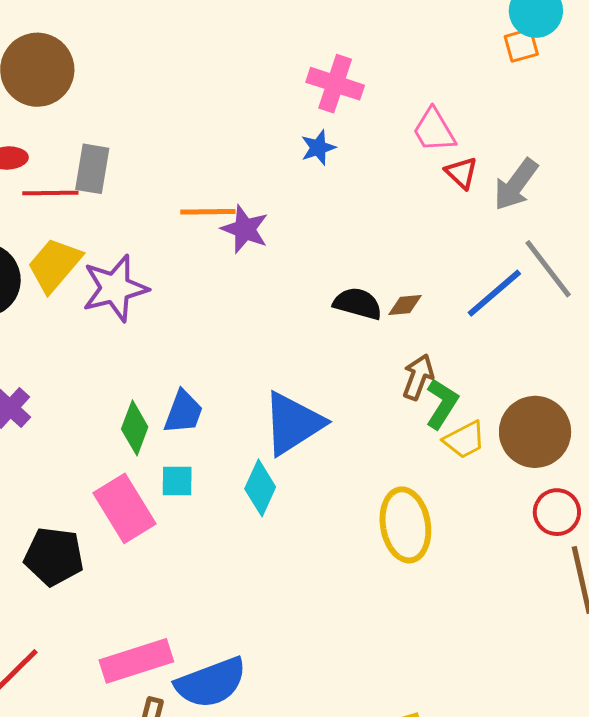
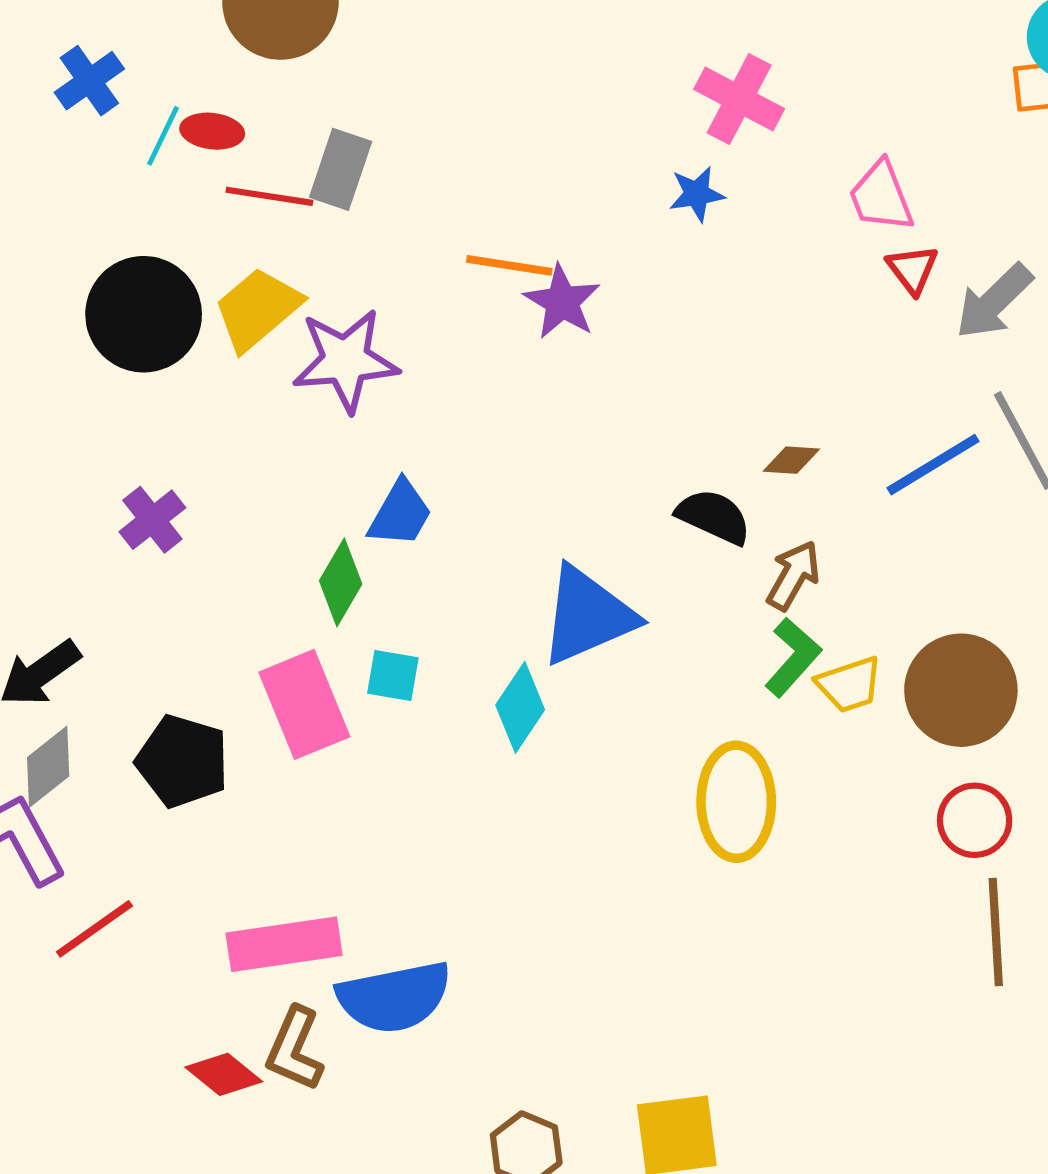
black semicircle: (358, 304) -> (714, 517), moved
green L-shape: (442, 404) -> (793, 657), moved
blue trapezoid: (183, 412) -> (400, 514), moved

